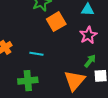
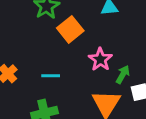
pink star: (88, 35) -> (100, 59), moved

